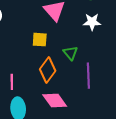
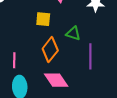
green triangle: (70, 53) -> (73, 33), turned -35

